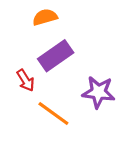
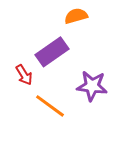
orange semicircle: (45, 17) -> (76, 16), moved

